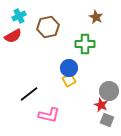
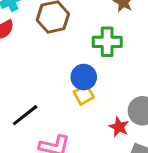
red star: (101, 105) -> (119, 127), moved

